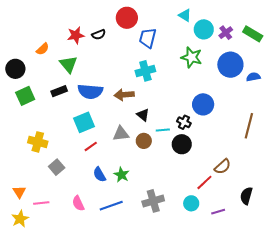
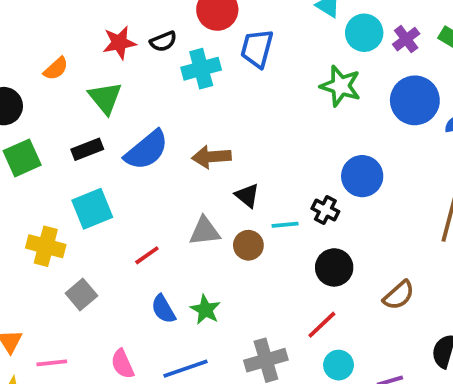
cyan cross: (145, 71) -> (201, 69), moved
blue semicircle: (90, 91) -> (147, 150), turned -45
cyan square: (84, 122) -> (92, 209), moved
black circle: (182, 144) -> (334, 267), moved
red line: (204, 182) -> (322, 325), moved

